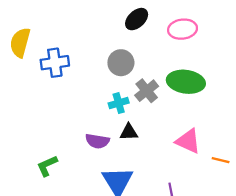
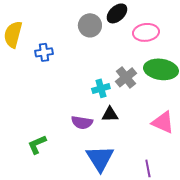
pink ellipse: (183, 29) -> (146, 32), moved
blue cross: (55, 63) -> (44, 52), size x0.7
gray circle: (121, 63) -> (90, 25), moved

